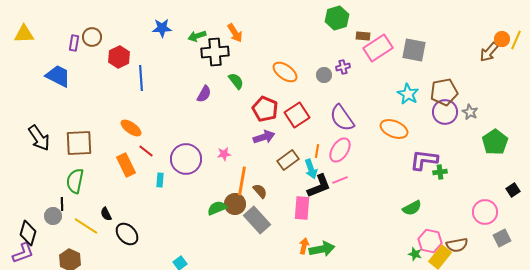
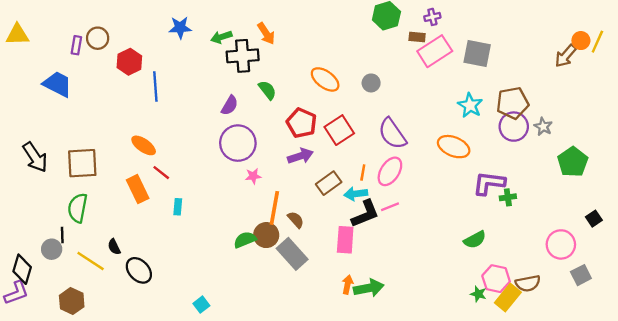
purple cross: (343, 67) -> (432, 17), moved
purple circle: (186, 159) -> (238, 143), moved
cyan arrow: (311, 169) -> (356, 194), turned 102

